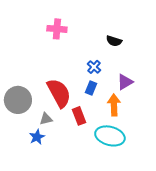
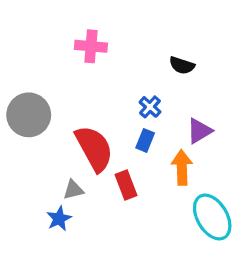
gray circle: (18, 100) -> (29, 115), moved
cyan ellipse: (110, 136) -> (212, 217), moved, turned 44

